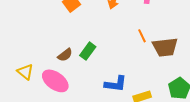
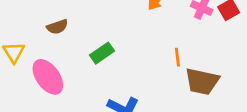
brown semicircle: (65, 55) -> (57, 27), moved

